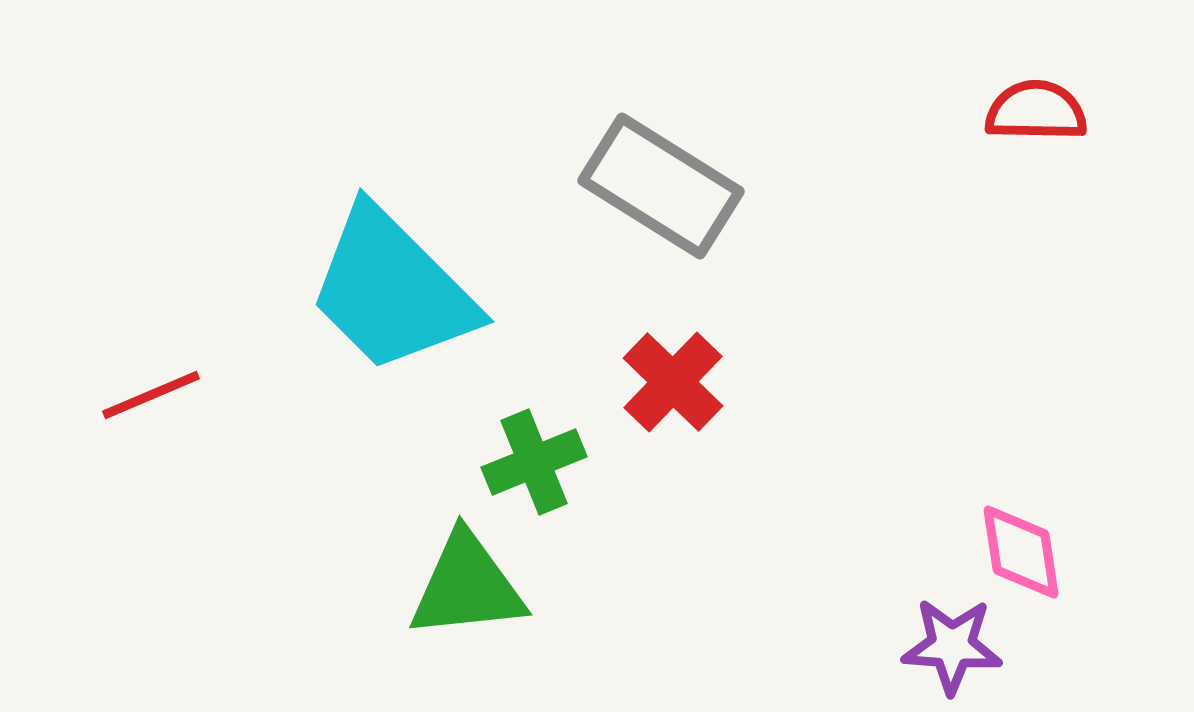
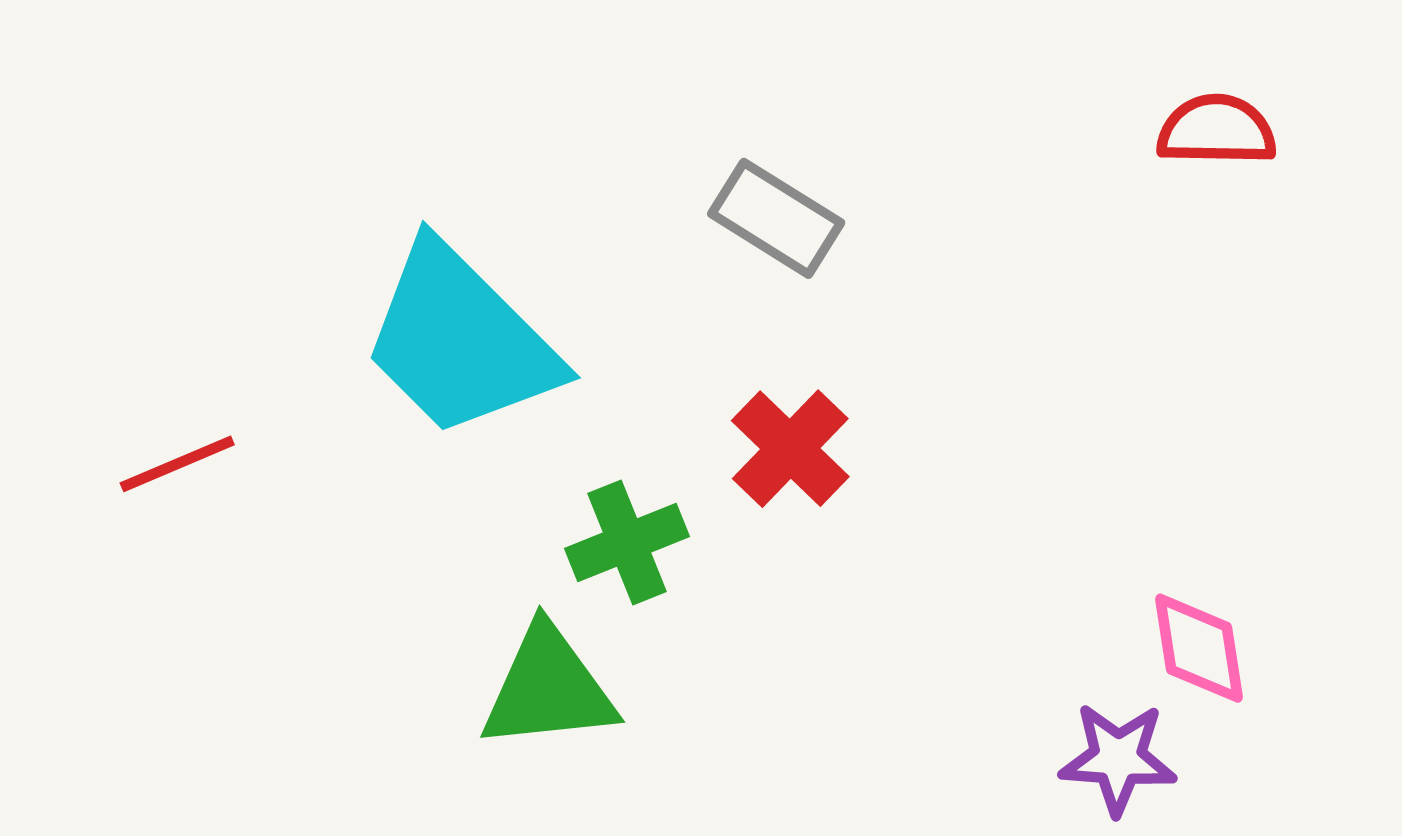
gray rectangle: (661, 186) -> (776, 218), size x0.7

